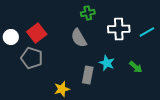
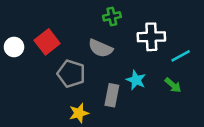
cyan line: (147, 32) -> (181, 56), moved
gray semicircle: (79, 38) -> (100, 48), turned -36
gray pentagon: (32, 58) -> (71, 74), moved

